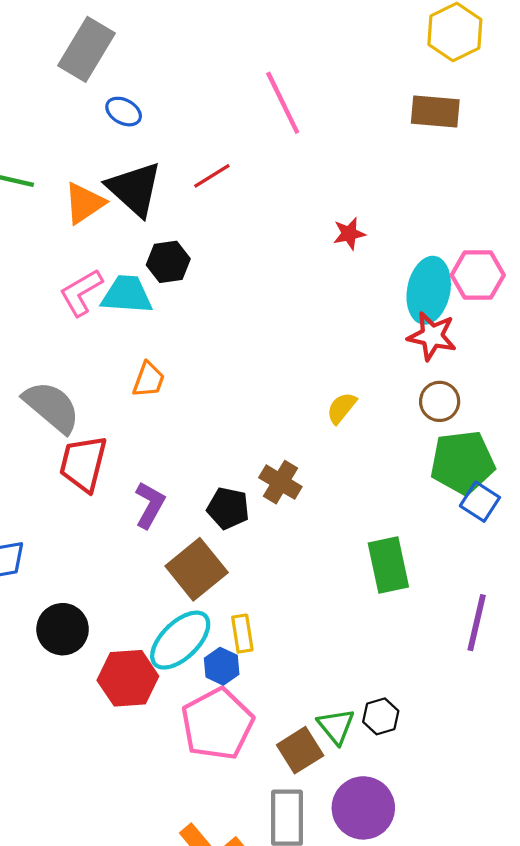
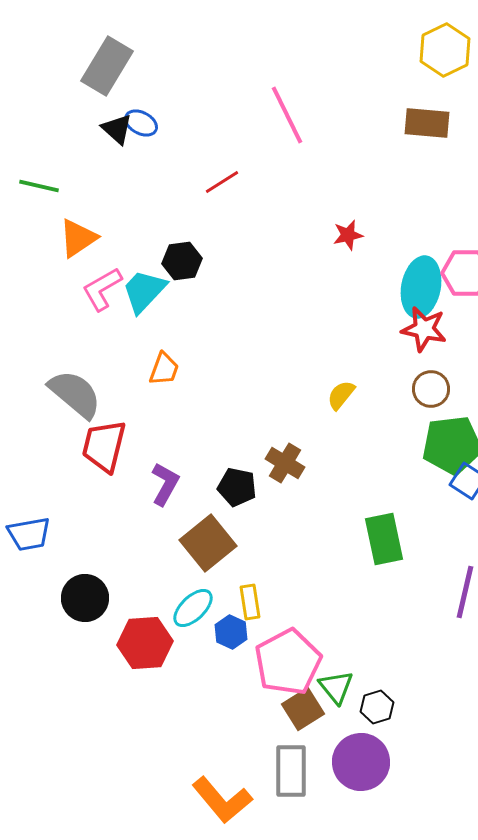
black triangle: (134, 189) -> (117, 129), moved, size x0.6
orange triangle: (84, 203) -> (78, 238), moved
cyan trapezoid: (127, 295) -> (144, 291), turned -51
cyan ellipse: (180, 640) -> (193, 608), size x0.7
black hexagon: (381, 716) -> (377, 707), moved
pink pentagon: (217, 724) -> (288, 662), moved

